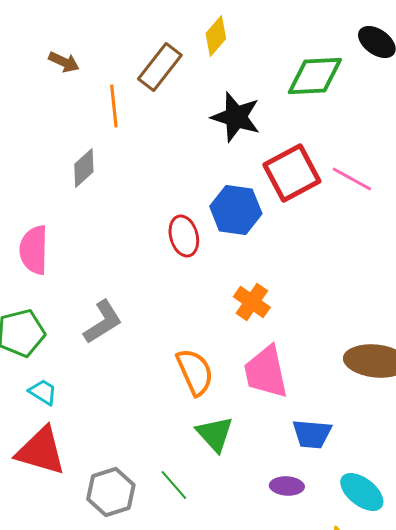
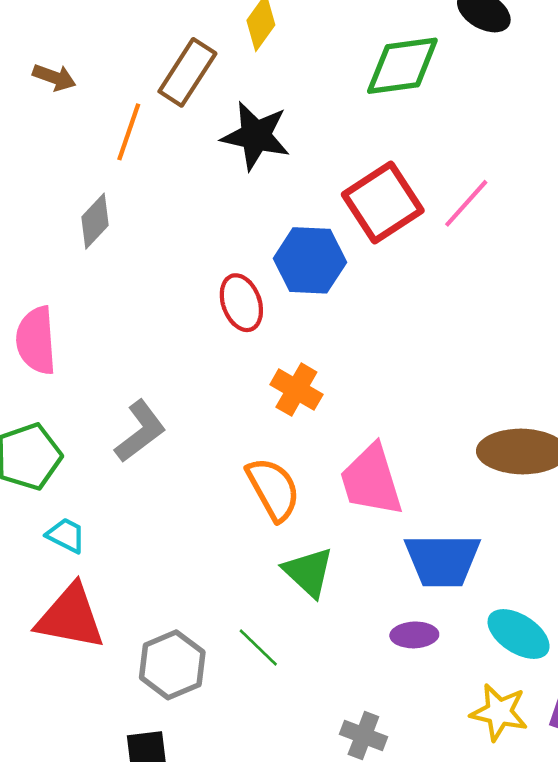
orange line: (114, 106) -> (129, 132), turned 30
black star: (236, 117) -> (256, 136), moved
pink line: (352, 179) -> (466, 203), turned -72
orange cross: (252, 302) -> (296, 390), moved
blue trapezoid: (312, 434) -> (442, 560), size x1.4

